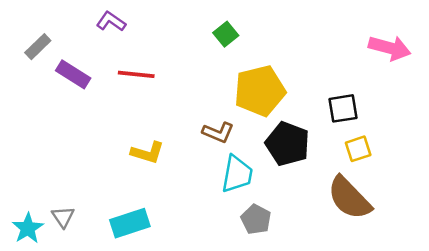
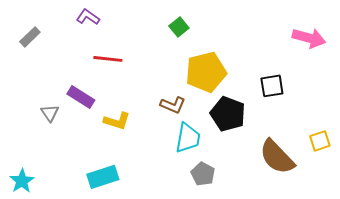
purple rectangle: (73, 74) -> (81, 97), moved
yellow square: (358, 149) -> (320, 141), moved
gray triangle: (63, 217) -> (50, 113), moved

